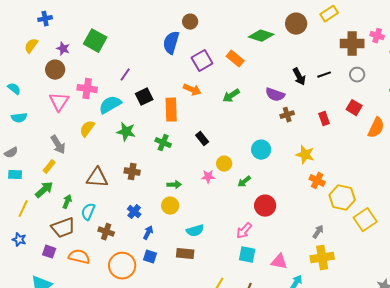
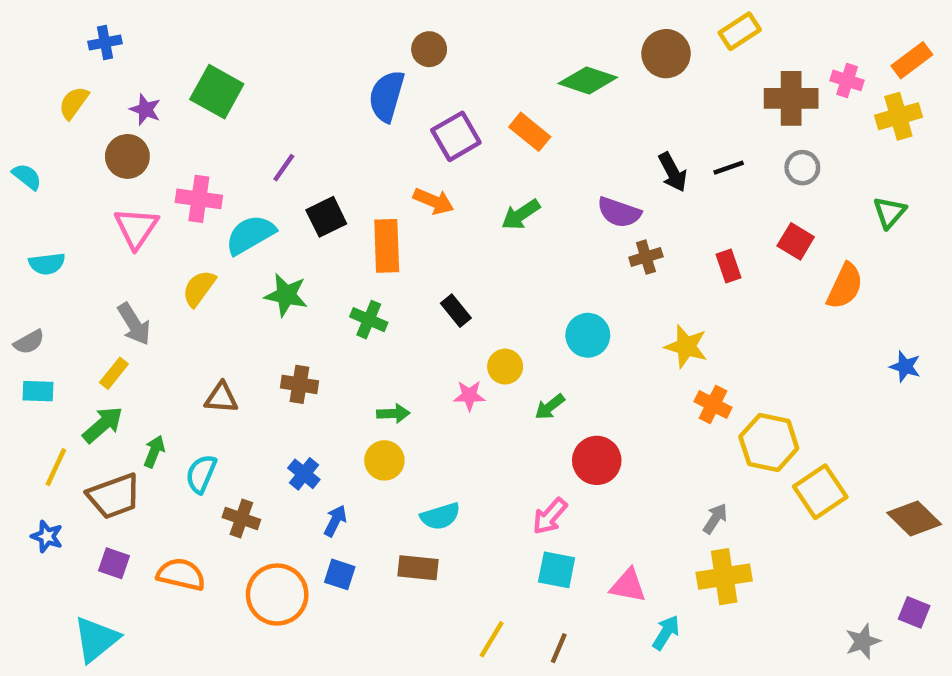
cyan semicircle: (14, 89) -> (27, 177), moved
brown triangle: (97, 178) -> (221, 398), size x0.7
brown trapezoid: (63, 228) -> (114, 496), moved

